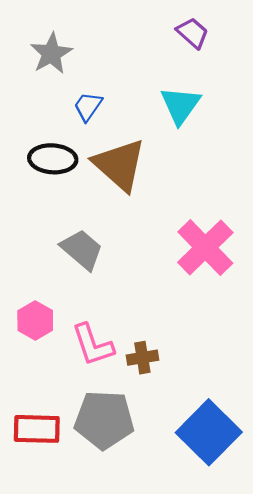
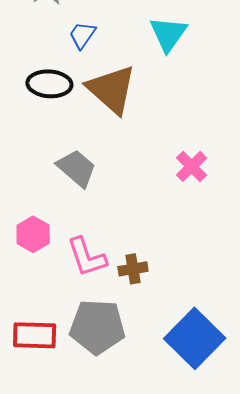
pink cross: (205, 248) -> (191, 166), size x0.6

